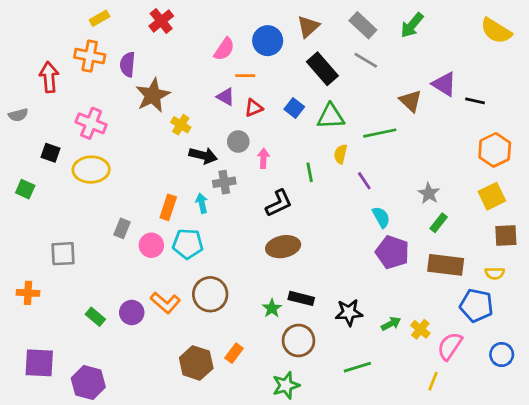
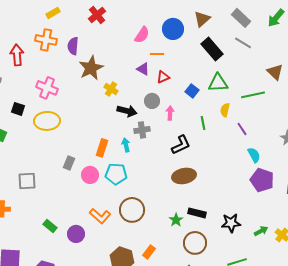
blue square: (294, 108) -> (192, 91), moved
purple circle: (132, 312) -> (76, 234), moved

